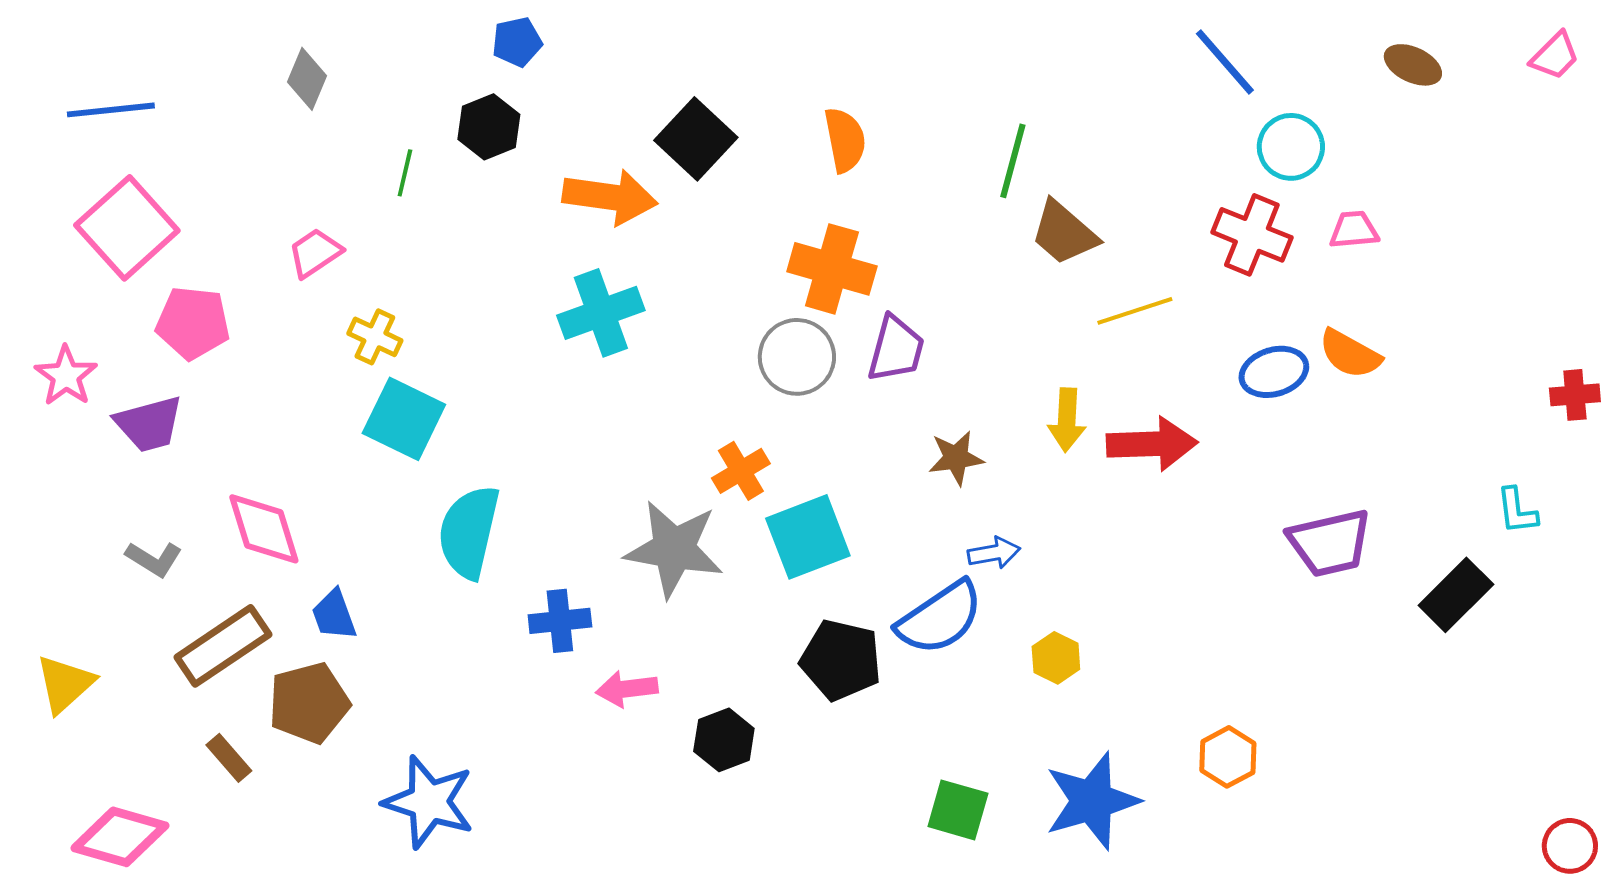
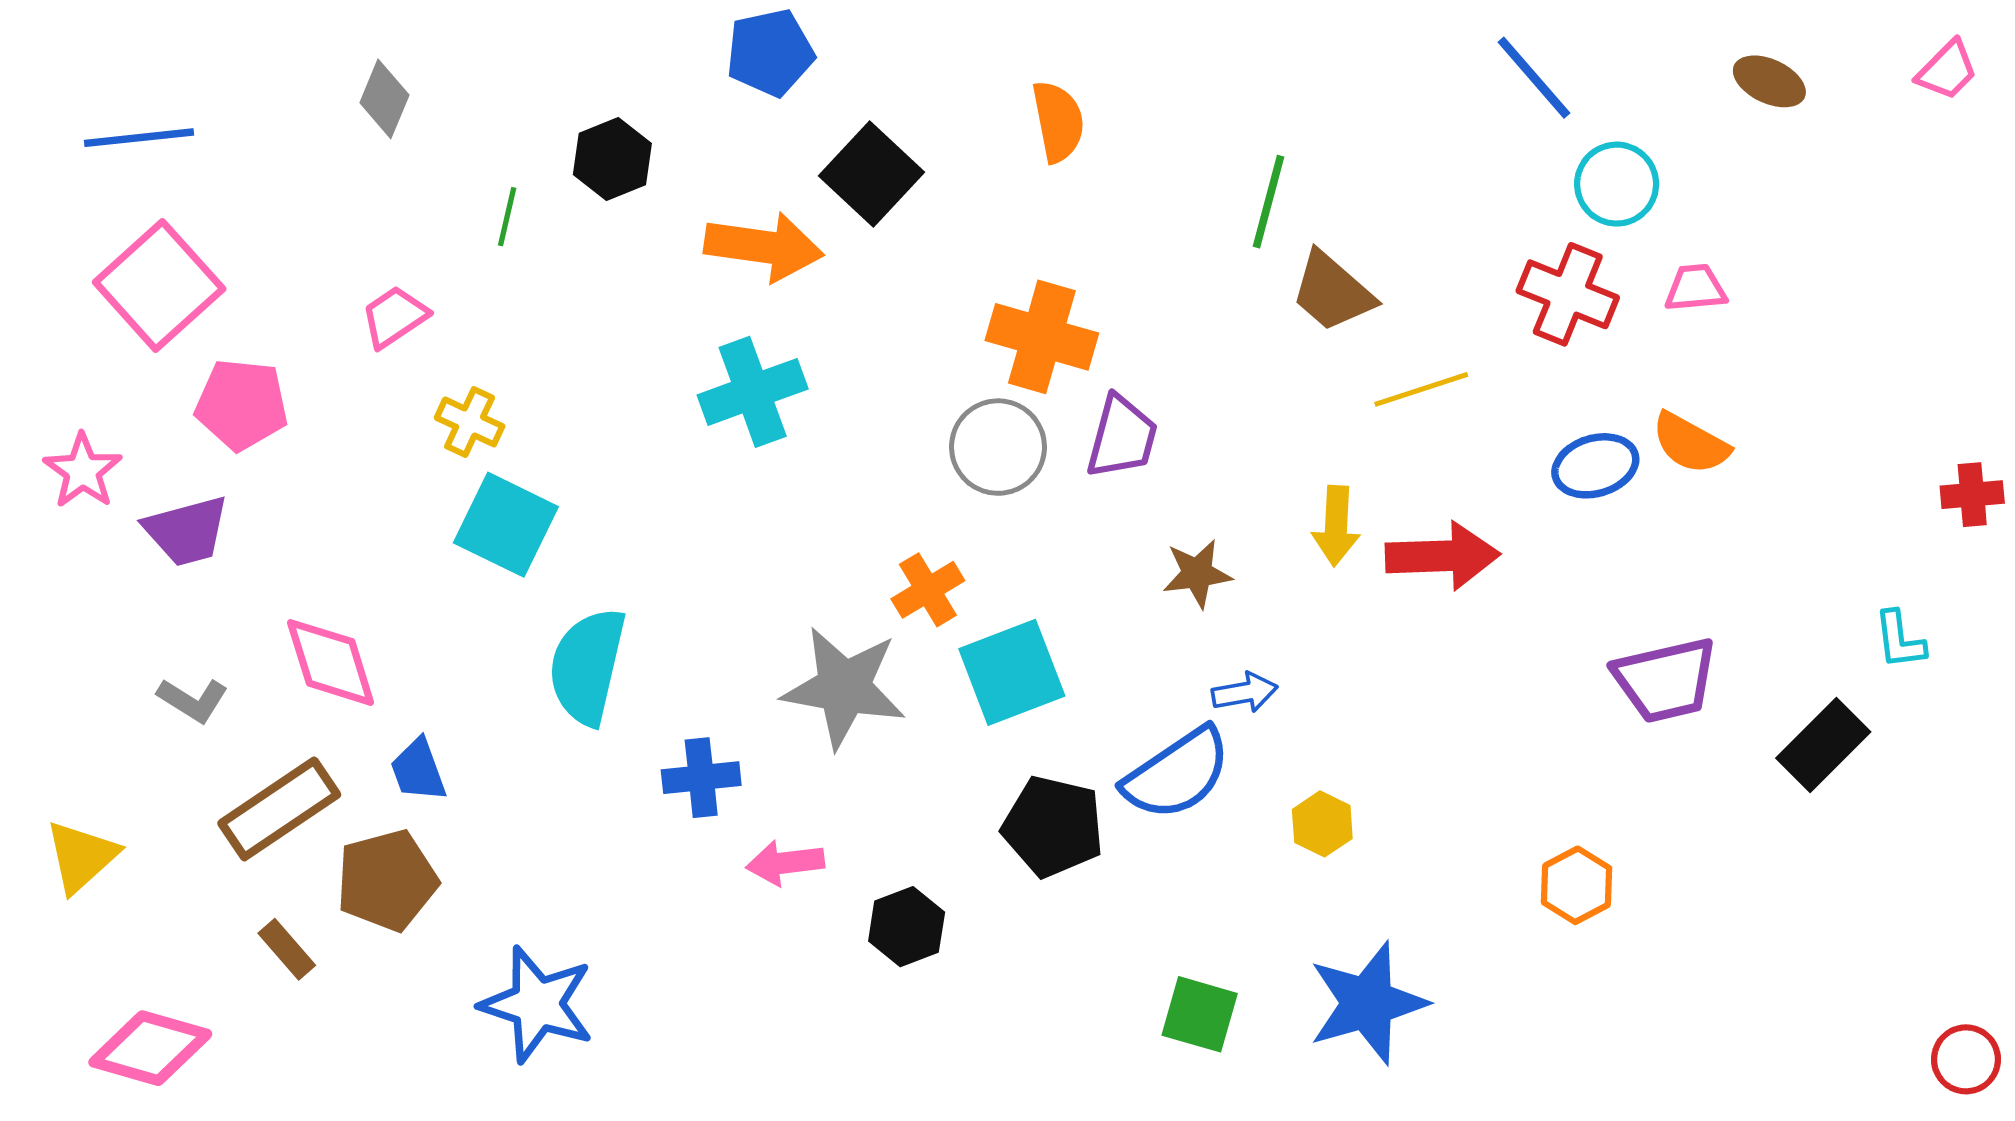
blue pentagon: (517, 42) -> (770, 53), moved, size x1.4
orange semicircle: (845, 140) -> (1058, 121), moved
orange hexagon: (1228, 757) -> (1577, 885), moved

